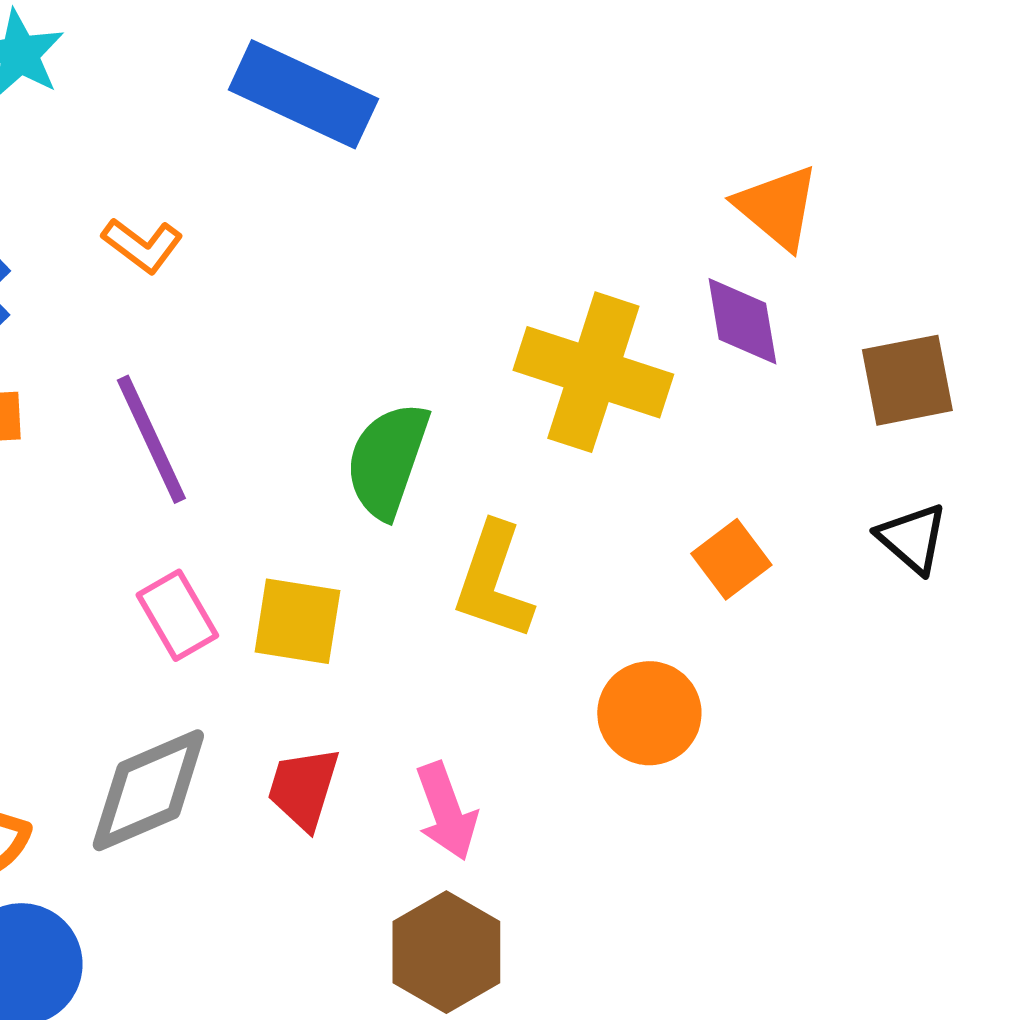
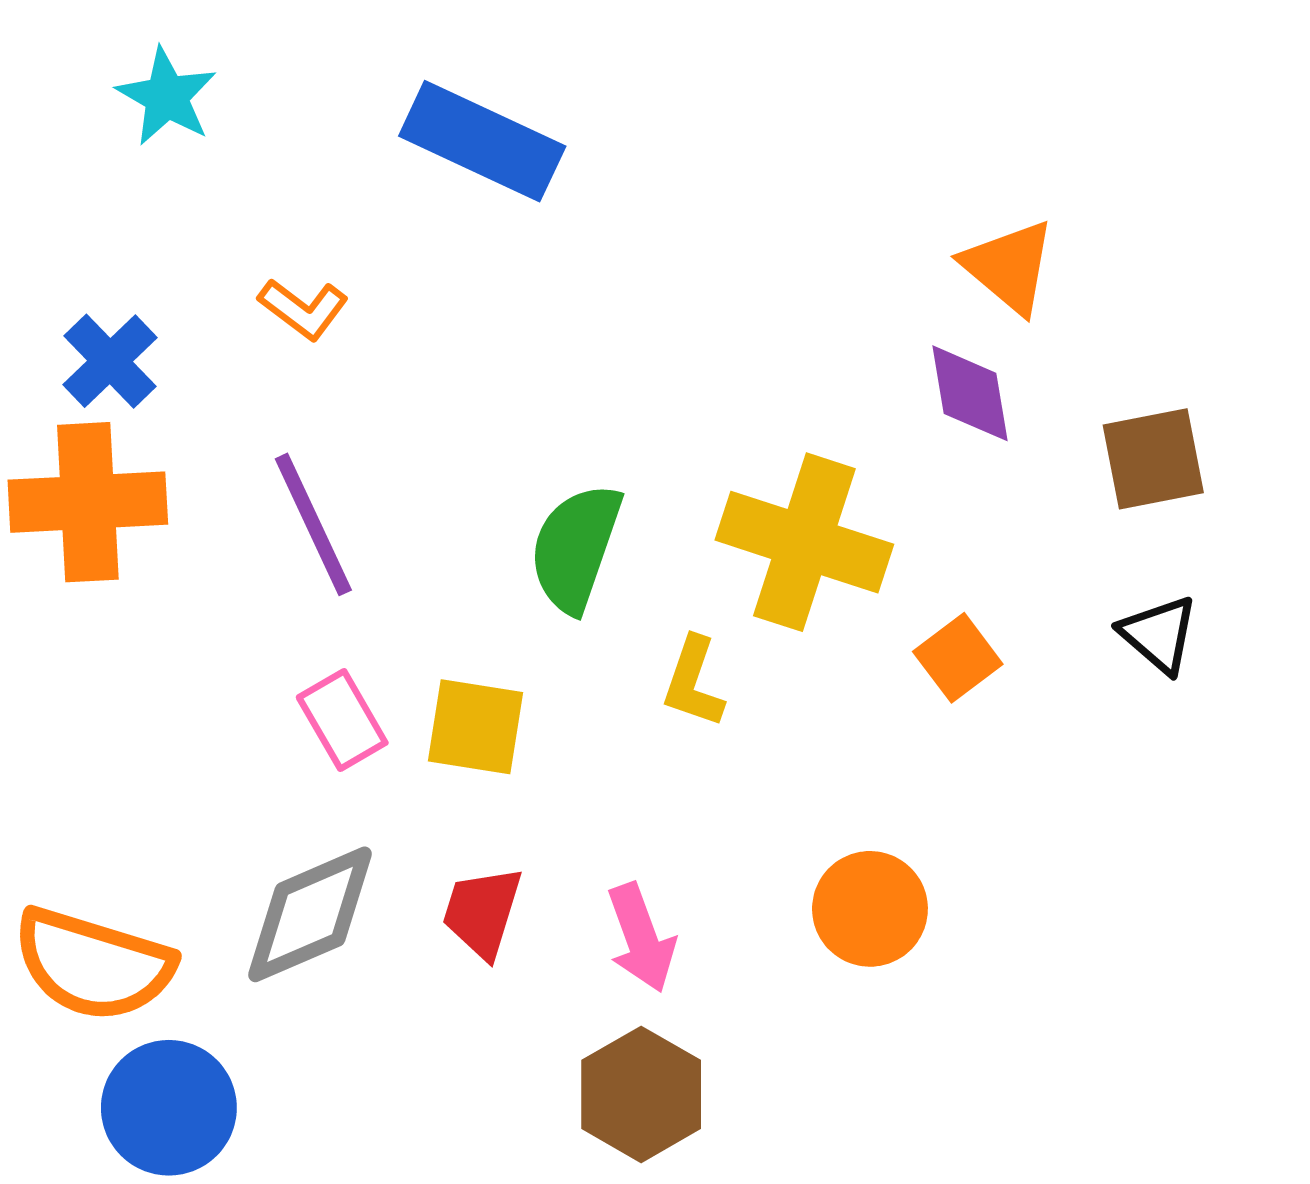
yellow cross: (593, 372) -> (804, 542), moved
yellow L-shape: (493, 581) -> (693, 682), size x0.7
orange circle: (649, 713) -> (870, 909), moved

